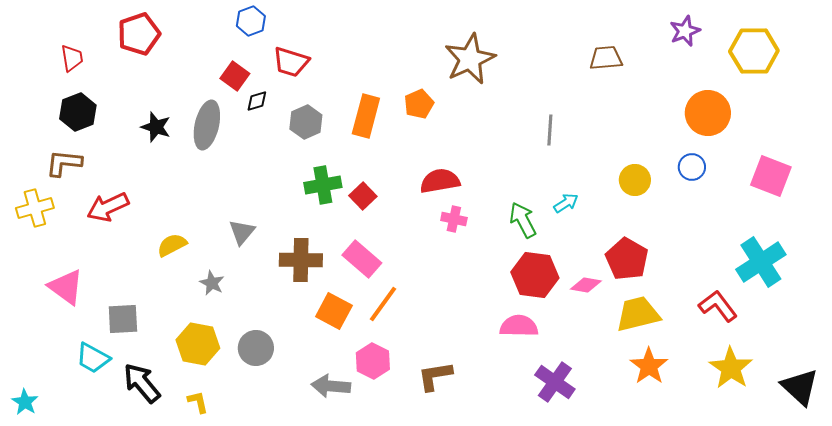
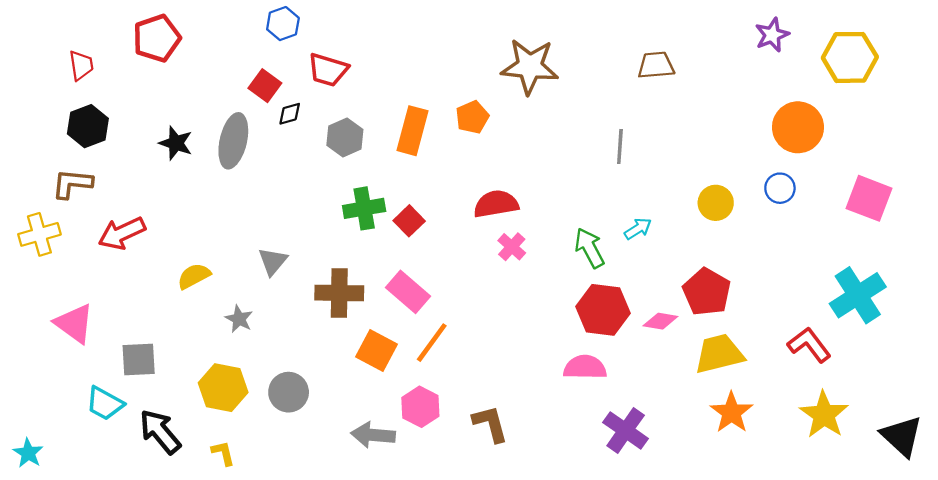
brown trapezoid: (606, 58) -> (656, 65), moved
brown star: (470, 59) -> (530, 66), turned 30
pink cross: (454, 219) -> (512, 247), turned 30
brown L-shape: (435, 376) -> (490, 424), turned 84

